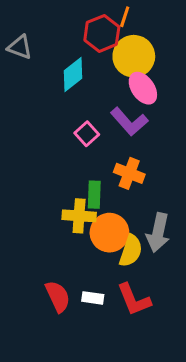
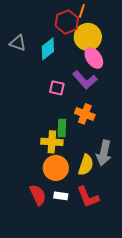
gray triangle: (20, 47) -> (18, 43), moved
pink square: (87, 134) -> (57, 88), turned -35
orange circle: (109, 233) -> (56, 168), moved

